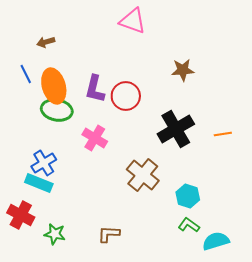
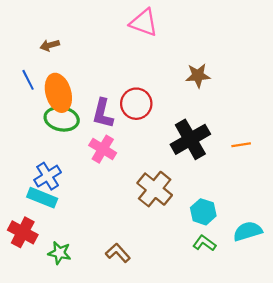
purple L-shape: (95, 89) -> (103, 113), moved
brown L-shape: (109, 234) -> (118, 253), turned 45
cyan semicircle: (216, 241) -> (248, 231), moved

